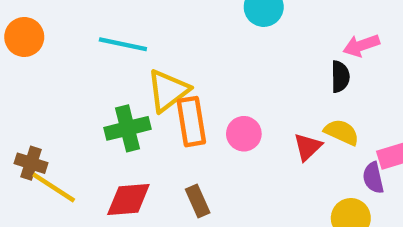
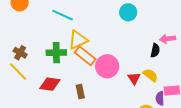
orange rectangle: (191, 122) -> (85, 56), turned -55
pink circle: (244, 134) -> (107, 66), size x1.5
red triangle: (308, 147) -> (134, 78), turned -32
brown cross: (31, 163) -> (20, 53), moved

